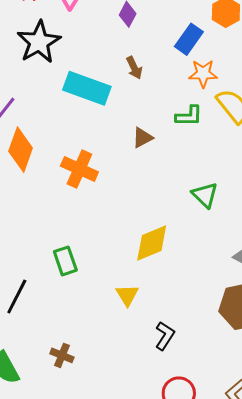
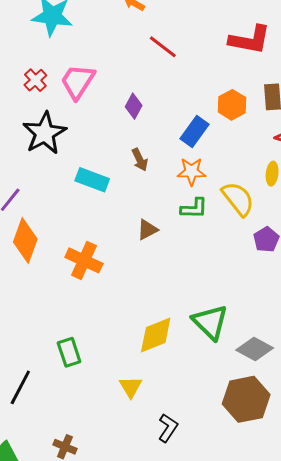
orange star: (203, 74) -> (191, 172), moved
cyan rectangle: (87, 88) -> (92, 180), size x0.7
green triangle: (205, 195) -> (210, 322), moved, size x1.4

